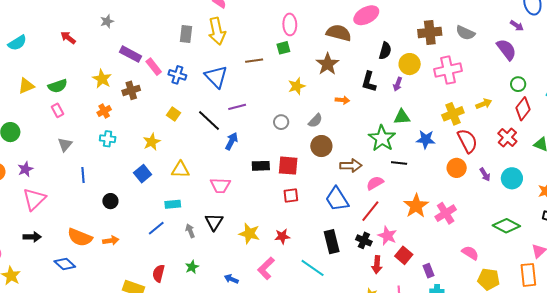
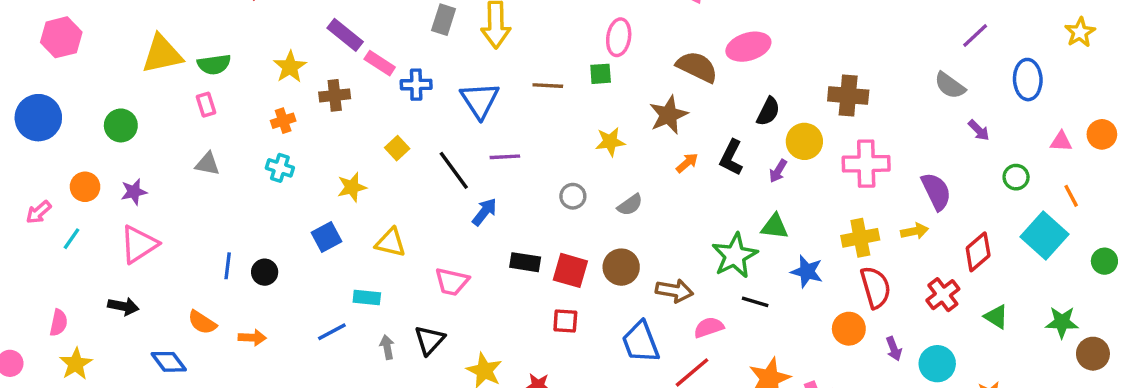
purple arrow: (517, 26) -> (979, 130), moved
gray semicircle: (465, 33) -> (950, 85), moved
purple semicircle: (506, 50) -> (936, 191), moved
pink rectangle: (154, 67) -> (380, 63), turned -30
blue cross: (177, 75) -> (416, 85), turned -30
green circle: (518, 84) -> (1016, 177), moved
yellow triangle: (26, 86) -> (162, 54), size x1.5
orange arrow: (342, 100) -> (687, 163), moved, turned -56
gray triangle: (65, 145) -> (207, 164), turned 49
brown circle: (321, 146) -> (621, 267), moved
blue line: (83, 175) -> (228, 266), moved
orange semicircle: (80, 237) -> (202, 322), size x0.7

